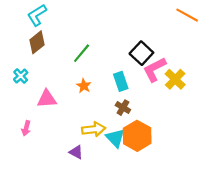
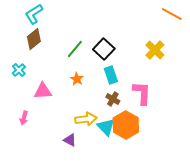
black square: (141, 53) -> (104, 49), moved
pink L-shape: (154, 69) -> (142, 93), moved, turned 120
yellow cross: (175, 79) -> (155, 50), moved

